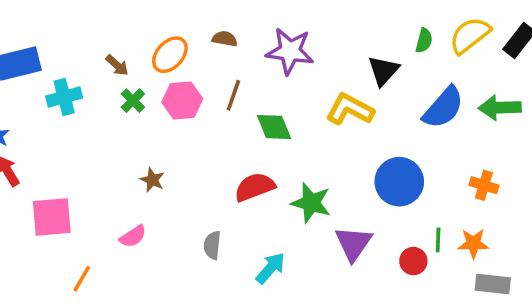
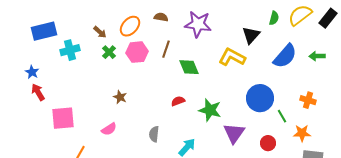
green arrow: (500, 108) -> (317, 56), size x0.7
red semicircle: (255, 187) -> (178, 101), size x0.6
green line: (438, 240) -> (282, 116), moved, turned -32

